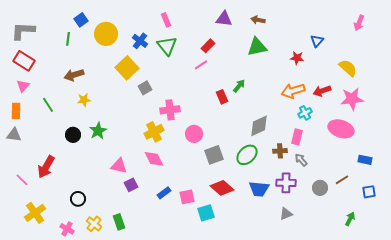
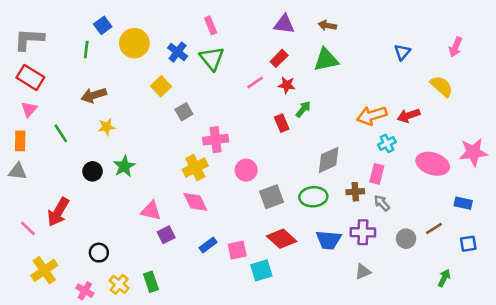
pink arrow: (359, 23) -> (456, 47), moved
red rectangle: (208, 46) -> (279, 58), moved
red star: (297, 58) -> (287, 85), moved
yellow square: (127, 68) -> (161, 86), size x0.7
pink star: (352, 99) -> (473, 152), moved
green ellipse: (247, 155) -> (313, 197), turned 40

